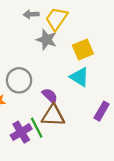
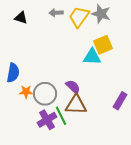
gray star: (47, 40) -> (101, 14), moved
cyan triangle: (80, 77) -> (92, 57), moved, turned -30
gray circle: (19, 80) -> (45, 94), moved

